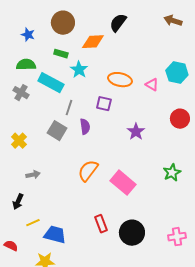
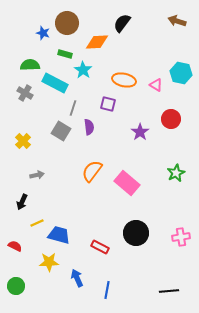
blue star: (28, 35) -> (43, 33), moved
red circle: (180, 119) -> (171, 119), moved
red rectangle: (101, 224) -> (100, 247), moved, turned -42

